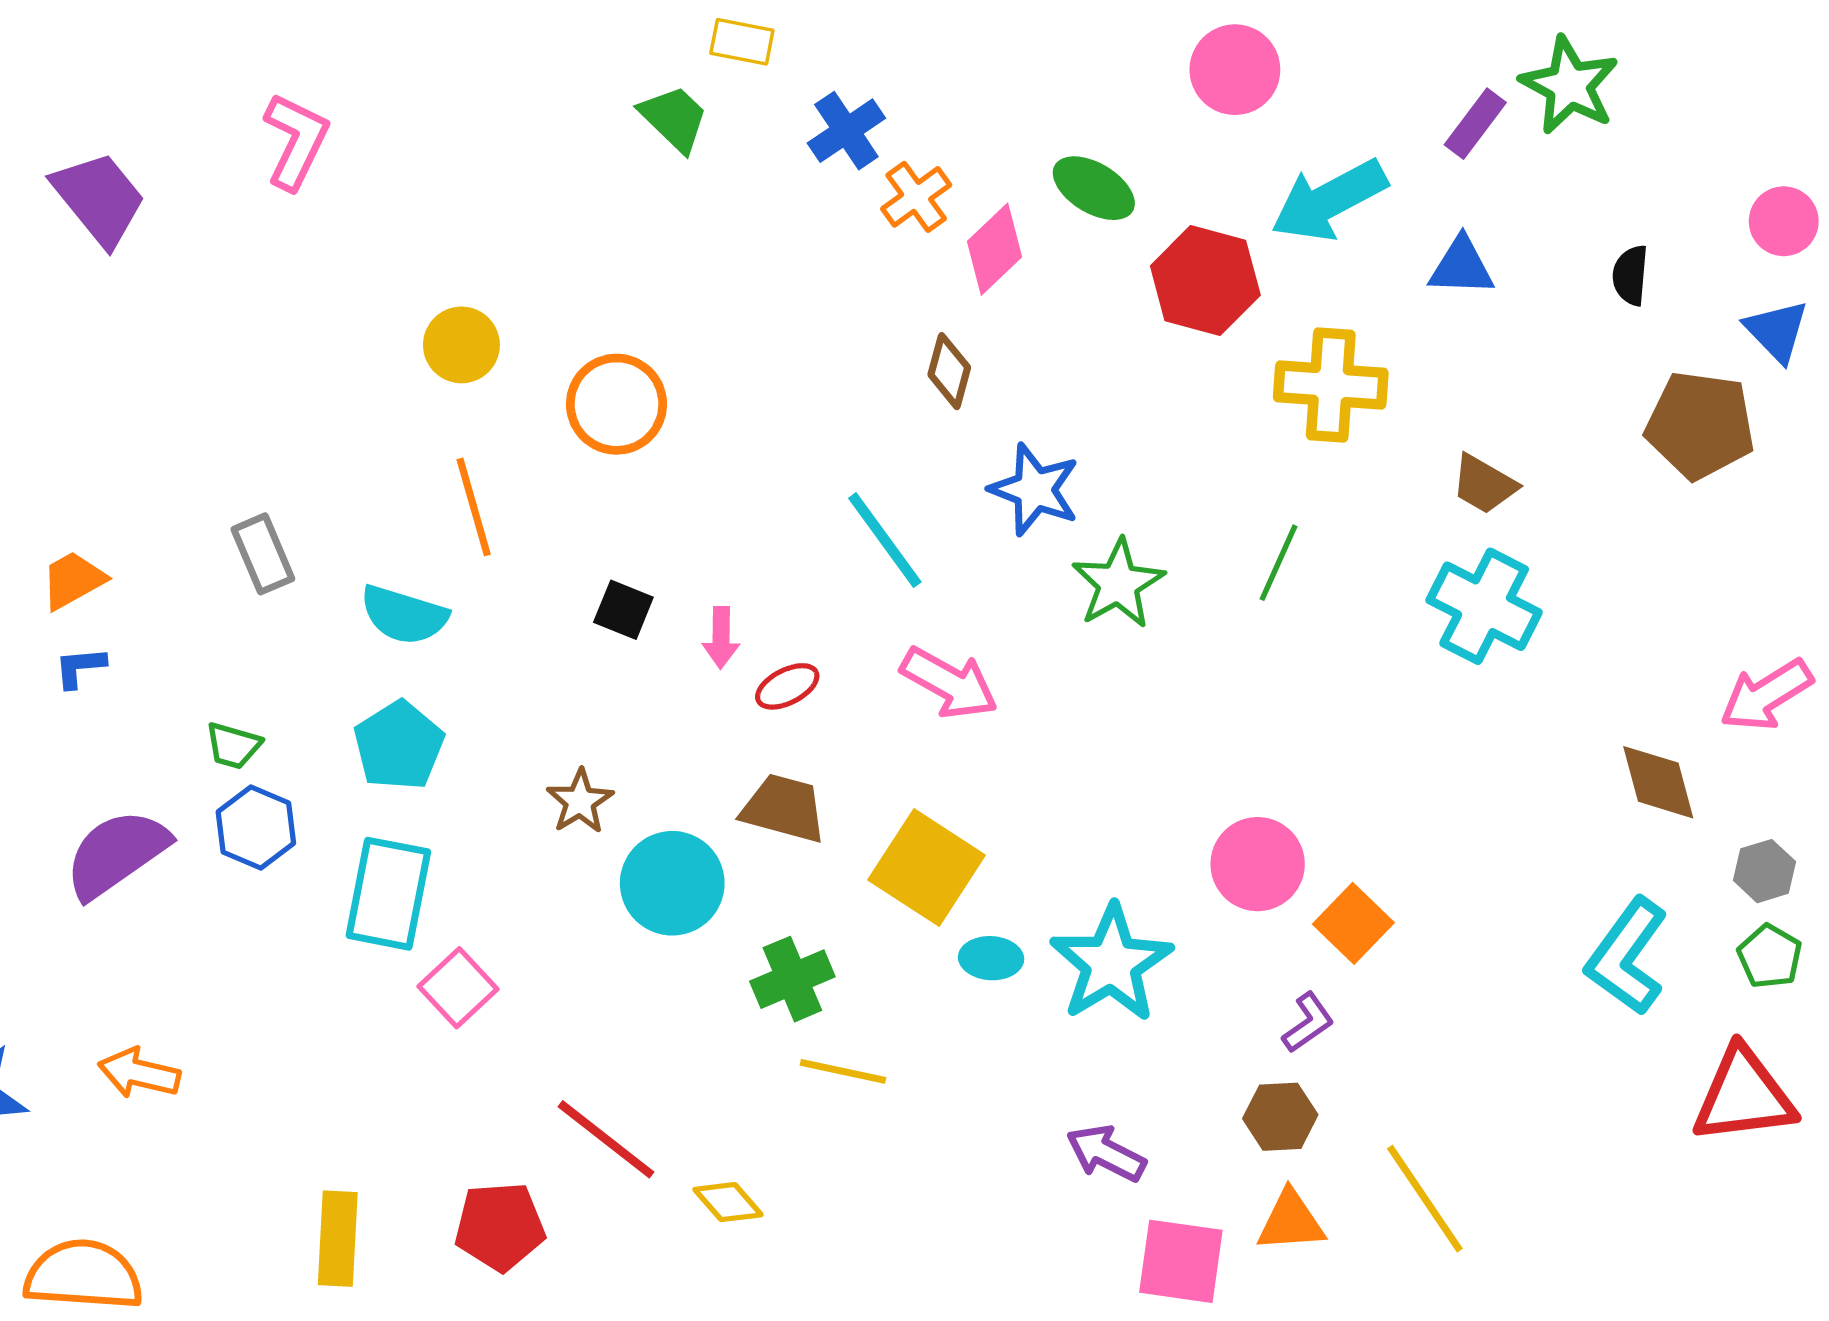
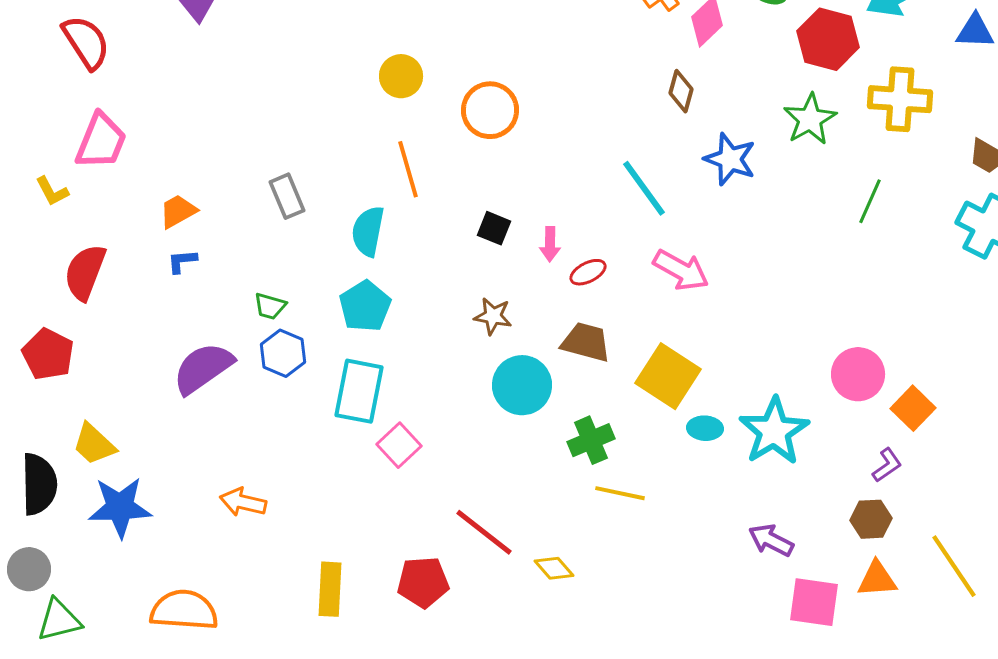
green star: (1118, 584) -> (810, 119), moved
cyan semicircle: (404, 615) -> (368, 231), turned 84
brown star: (580, 801) -> (493, 316), moved, turned -30
orange arrow: (139, 1073) -> (243, 502), moved

